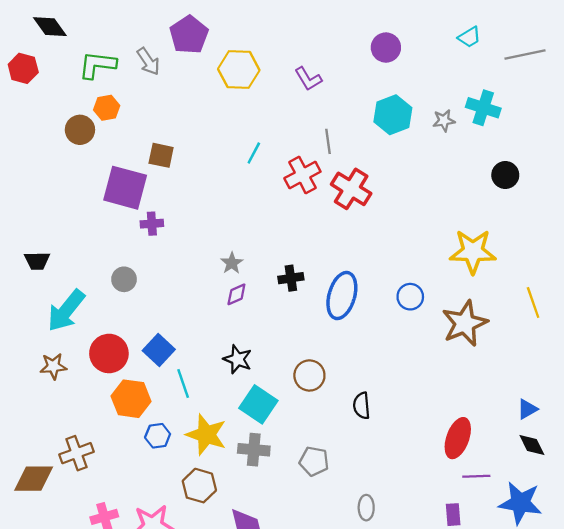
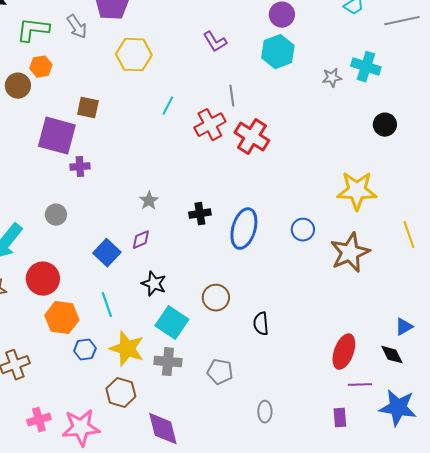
yellow hexagon: (239, 70) -> (134, 55), moved
cyan hexagon: (393, 115) -> (278, 52), moved
purple diamond: (236, 294) -> (141, 240), moved
blue square: (159, 350) -> (107, 253), moved
black diamond: (532, 445) -> (392, 355), moved

